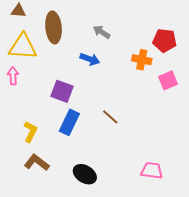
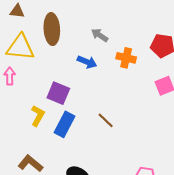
orange cross: (142, 60) -> (126, 58), moved
yellow L-shape: (30, 132) -> (38, 116), moved

